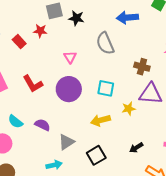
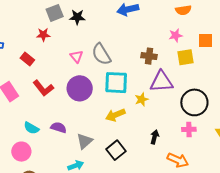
red rectangle: (19, 42) -> (27, 59), moved
gray semicircle: (105, 43) -> (101, 54), moved
cyan square: (106, 88) -> (116, 83), size x1.4
black arrow: (136, 148) -> (155, 137), turned 144

